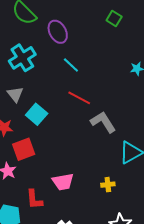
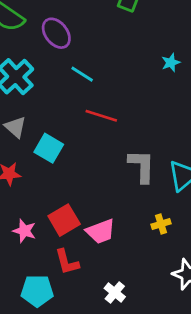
gray L-shape: (103, 122) -> (142, 166), moved, turned 44
red square: (24, 149) -> (64, 220), moved

